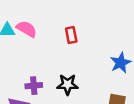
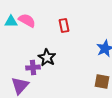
black star: (68, 84) -> (47, 58), moved, turned 30

